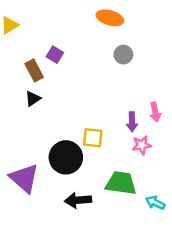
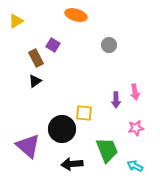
orange ellipse: (110, 18) -> (76, 15), moved
pink star: (142, 145) -> (136, 128), moved
green trapezoid: (121, 183) -> (107, 150), turned 60

